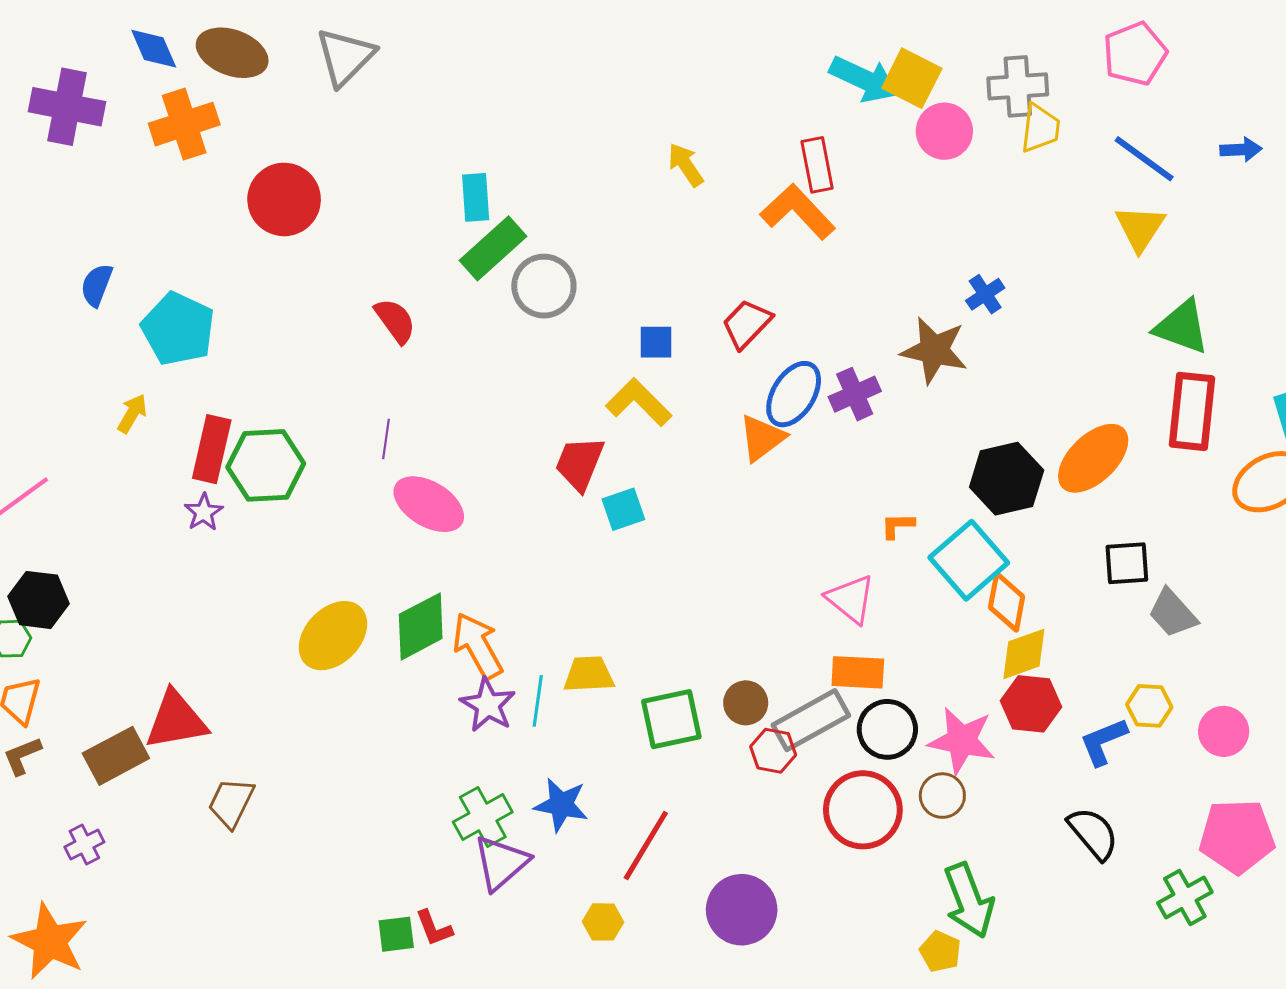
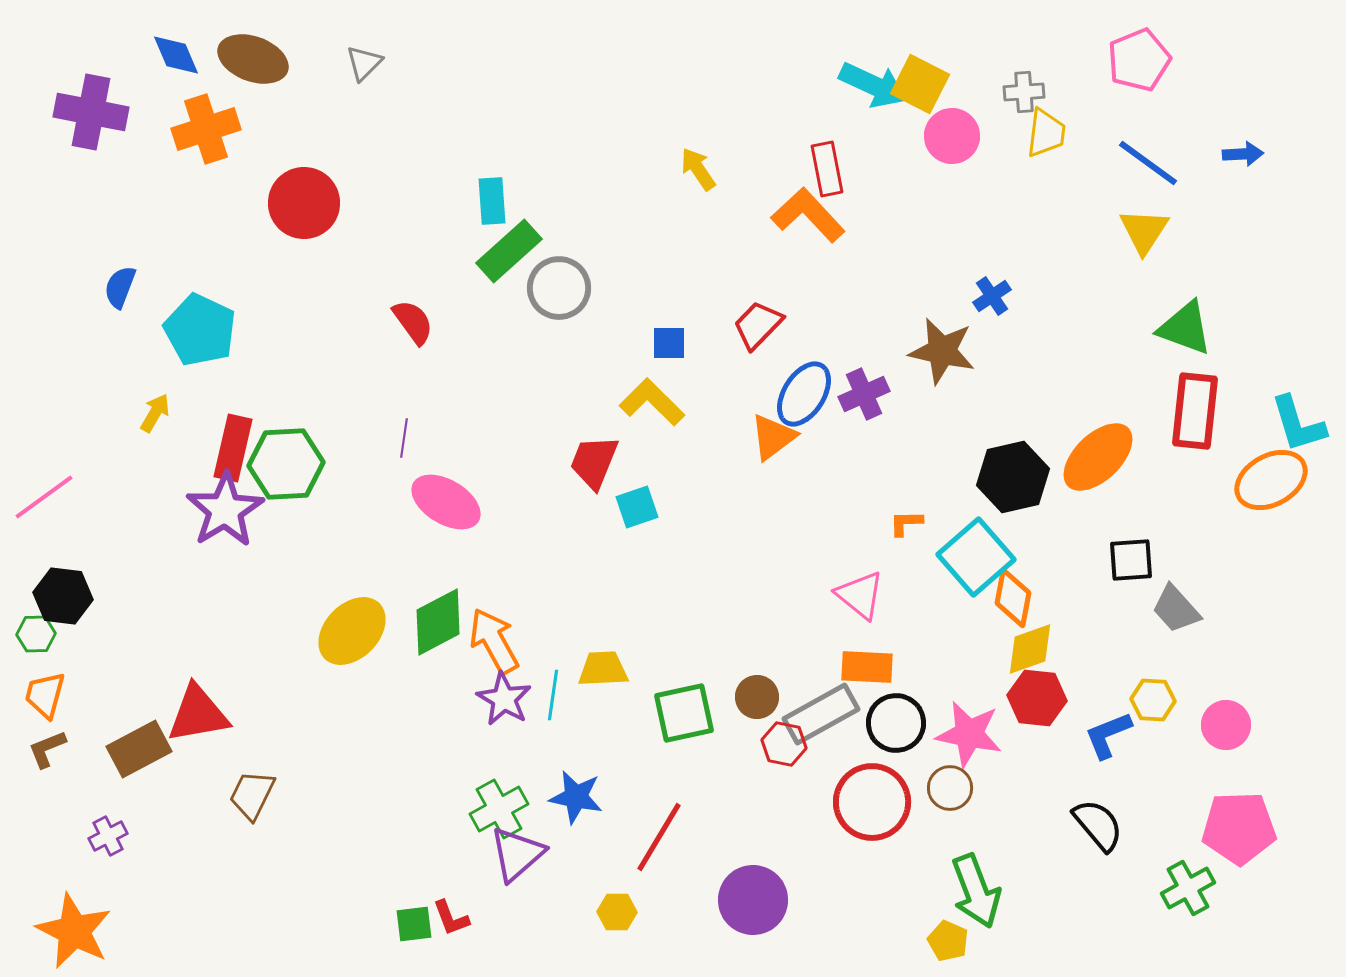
gray triangle: (345, 57) -> (364, 63), size x0.6
gray cross: (1018, 86) -> (1024, 92), size x0.7
purple star: (204, 512) -> (225, 510), size x2.0

